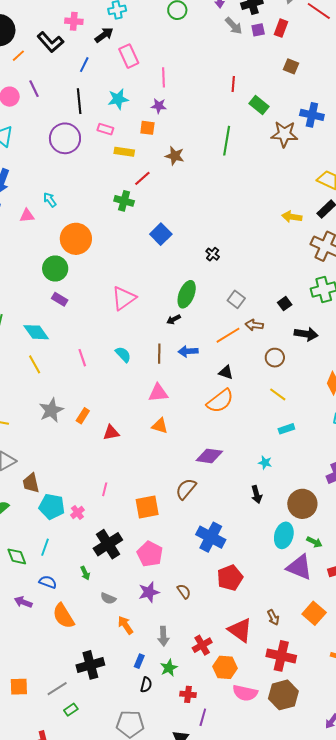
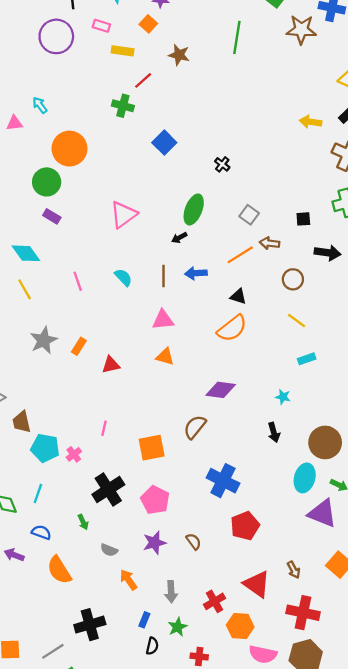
orange square: (147, 128) -> (148, 24), turned 35
black square: (285, 304) -> (303, 219), turned 32

